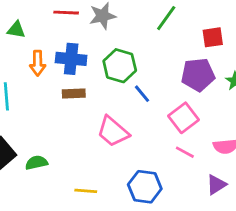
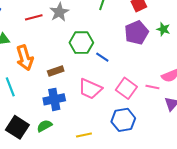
blue cross: (71, 59) -> (54, 99), moved
orange arrow: (38, 63) -> (25, 58), size x1.4
pink square: (184, 118) -> (126, 88), moved
pink line: (185, 152) -> (152, 87), moved

